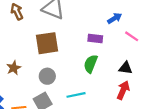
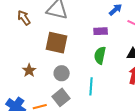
brown square: (47, 43) -> (56, 43), turned 30
cyan line: (76, 95) -> (91, 86), turned -66

